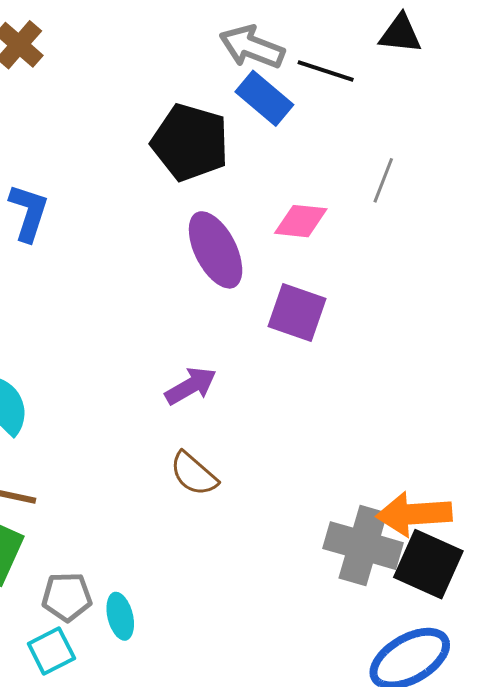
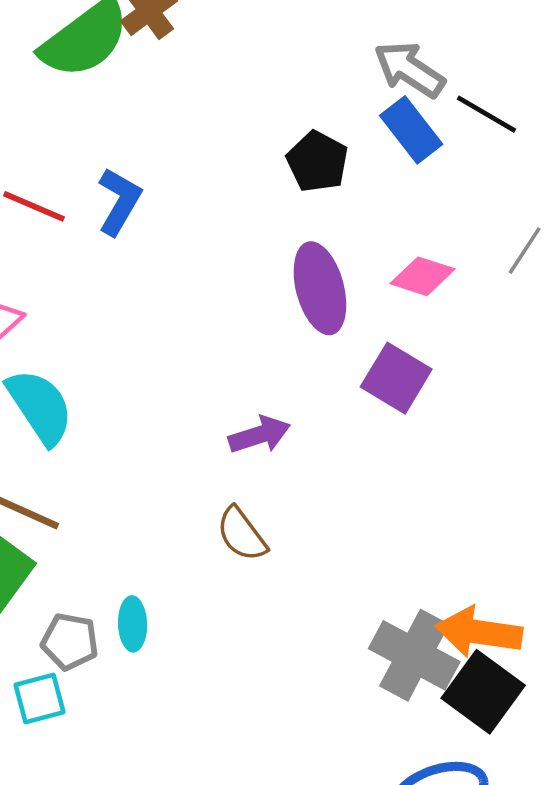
black pentagon: (190, 142) -> (317, 162), size x0.7
cyan ellipse: (120, 616) -> (133, 624), moved

